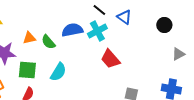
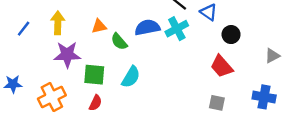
black circle: (164, 25) -> (231, 35), moved
orange triangle: (29, 38) -> (99, 26), moved
red trapezoid: (110, 59) -> (222, 66), moved

